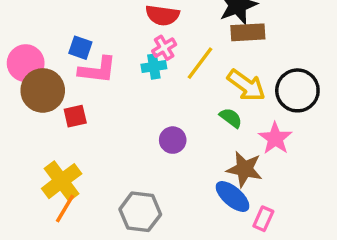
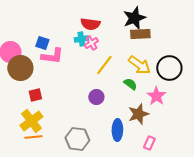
yellow line: (200, 63) -> (104, 65), moved
cyan cross: (154, 67) -> (81, 39), moved
red square: (75, 116) -> (35, 95), moved
brown star: (244, 169) -> (138, 114), turned -30
blue ellipse: (233, 196) -> (117, 130), moved, turned 50
orange line: (65, 208) -> (33, 137), turned 54

